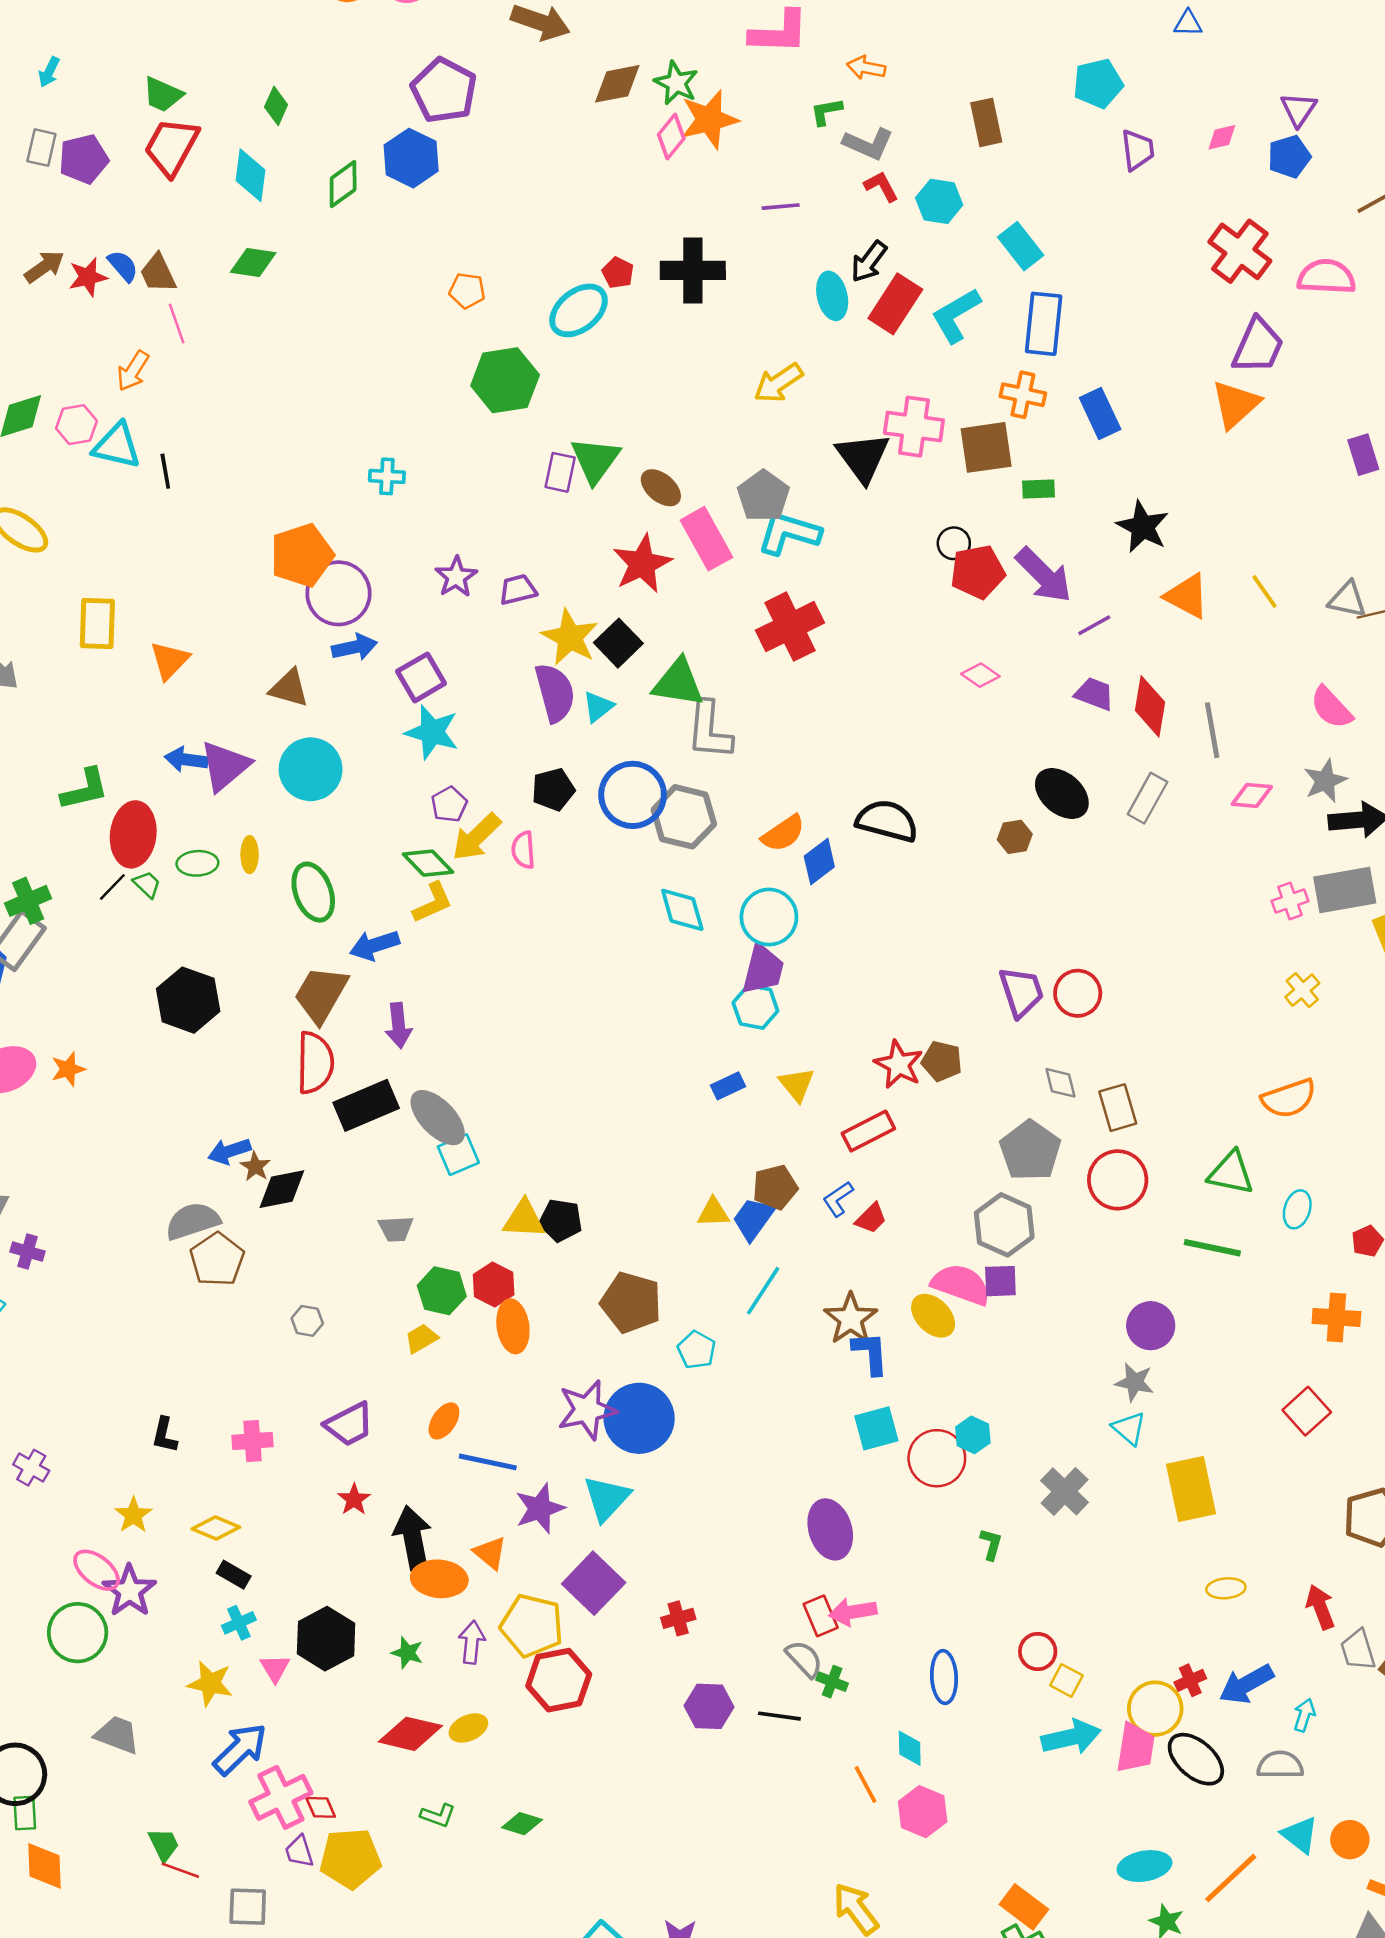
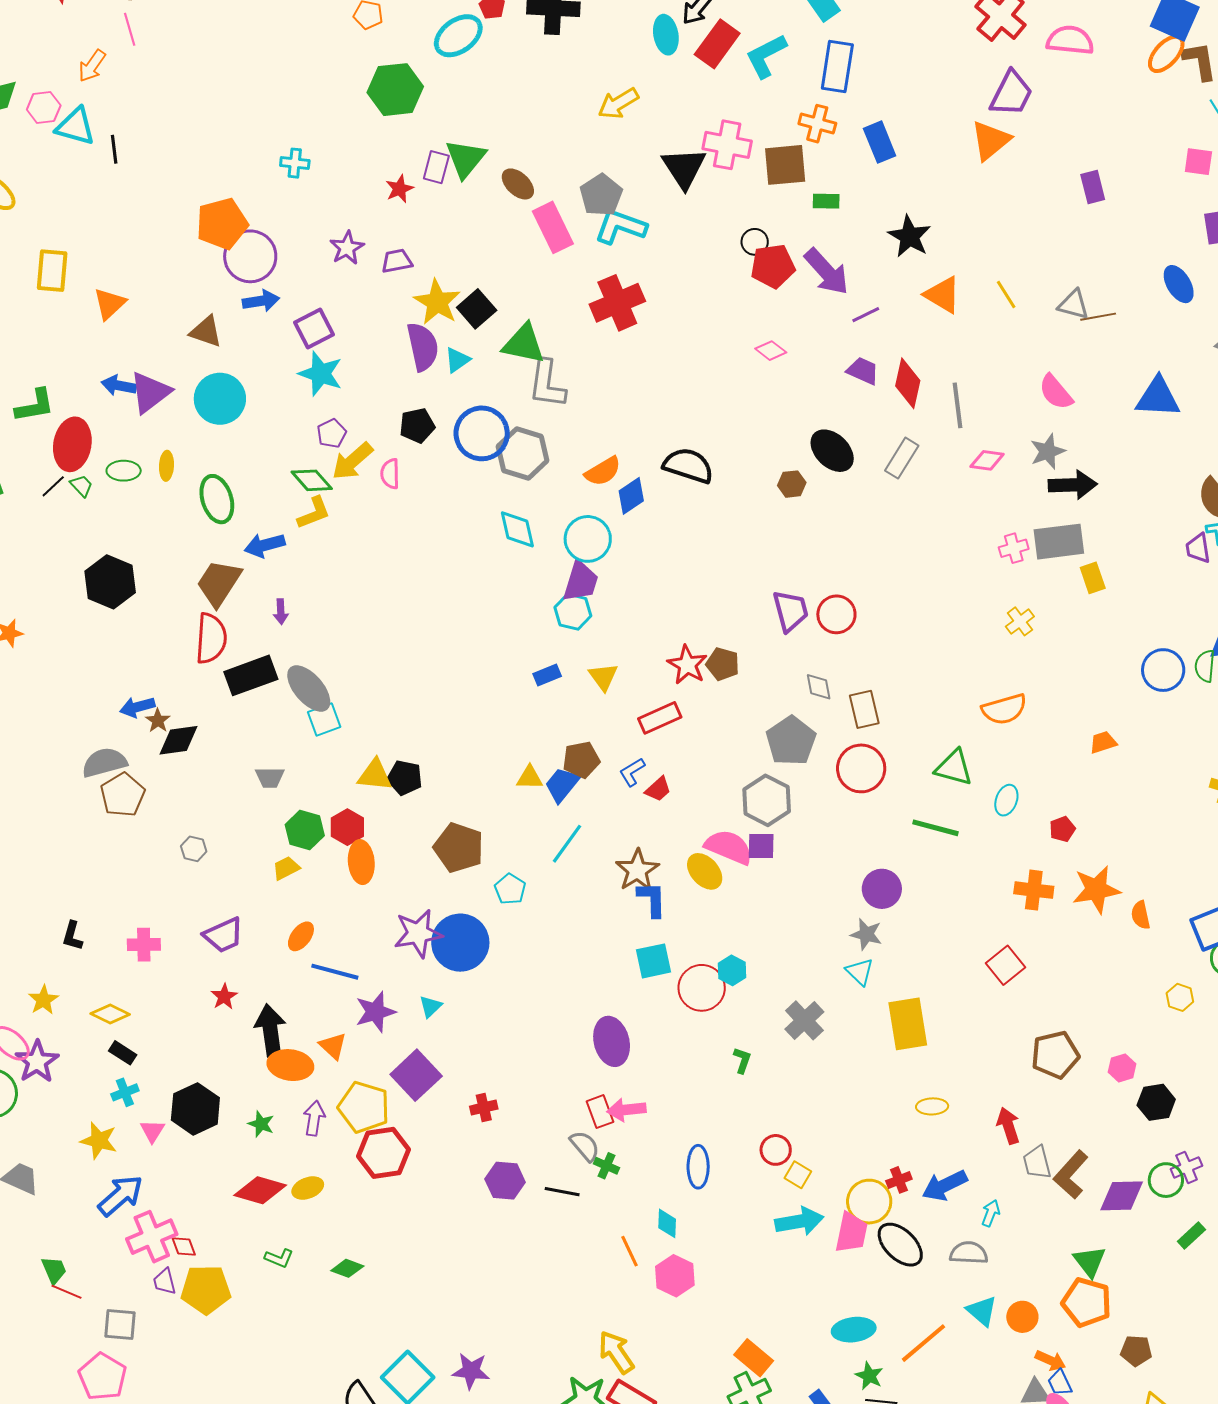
red star: (642, 564) -> (399, 189), moved, size x0.6
purple arrow: (399, 1025) -> (281, 612), size x0.7
cyan triangle: (607, 1498) -> (430, 1006), size x0.6

